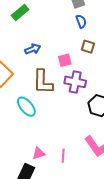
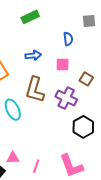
blue semicircle: (81, 21) -> (68, 39), moved
brown square: (88, 47) -> (86, 79), moved
pink square: (65, 60) -> (63, 64), moved

